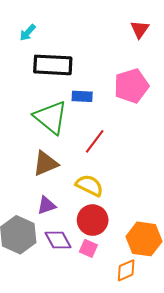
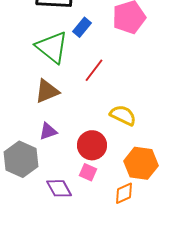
blue rectangle: (82, 96) -> (82, 27), turned -54
yellow semicircle: (89, 185) -> (123, 115), moved
purple diamond: (58, 240) -> (59, 188), moved

